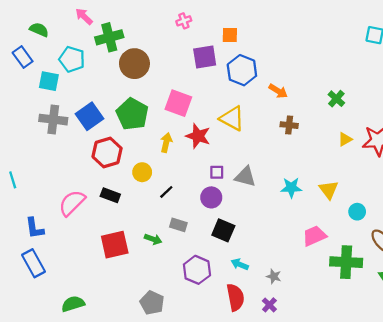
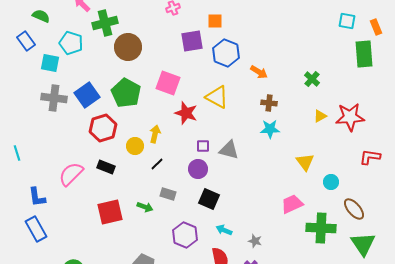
yellow arrow: (166, 143) -> (155, 134), moved
cyan star: (291, 188) -> (270, 129), moved

